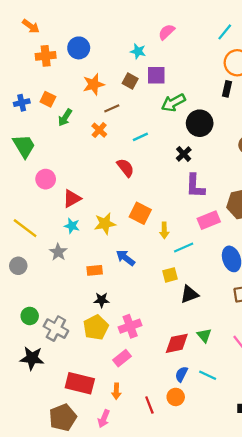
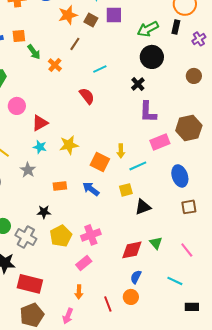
orange star: (94, 84) -> (68, 15), moved
orange square: (48, 99) -> (19, 36), turned -32
green arrow: (173, 103) -> (148, 29), moved
brown line: (112, 108) -> (75, 44), turned -32
green arrow: (65, 117) -> (34, 52), turned -70
orange cross: (99, 130) -> (55, 65), moved
orange square: (140, 213) -> (100, 162), moved
blue arrow: (125, 258) -> (91, 189), moved
black star: (102, 300) -> (44, 212), moved
cyan line: (208, 375) -> (175, 281), moved
red rectangle: (80, 383) -> (30, 284), moved

